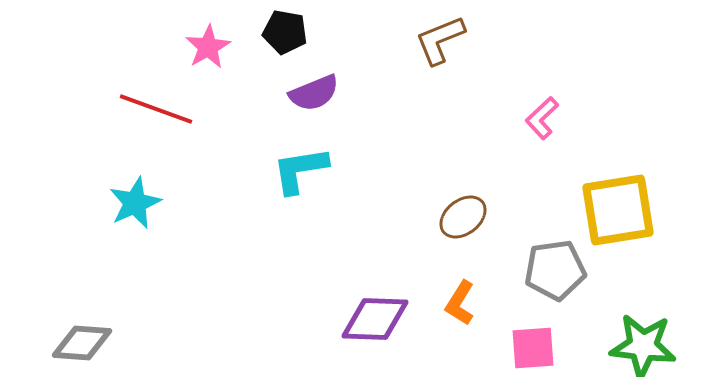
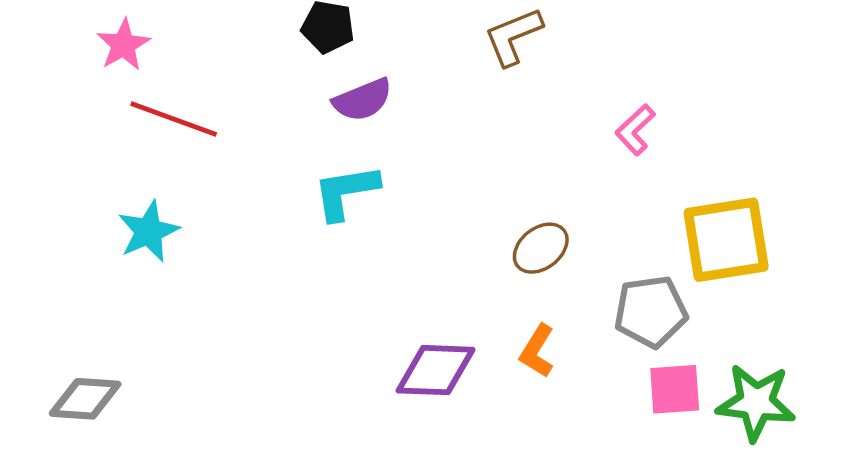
pink star: (208, 47) -> (123, 45), moved
pink square: (533, 348) -> (675, 389), moved

